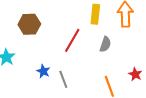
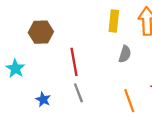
red line: (72, 40) -> (74, 62), moved, turned -40
blue star: (43, 71) -> (43, 99), moved

